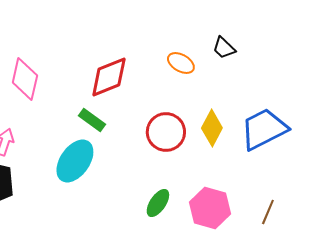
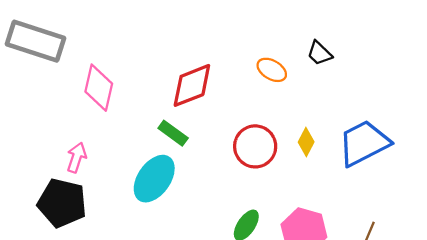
yellow diamond: (212, 128) -> (306, 142), size x0.7

